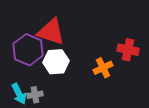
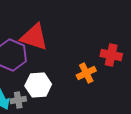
white hexagon: (56, 62) -> (38, 85), moved

